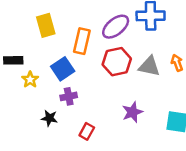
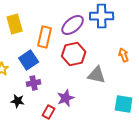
gray triangle: (149, 66) -> (97, 75), moved
purple star: (132, 112) -> (66, 98), moved

